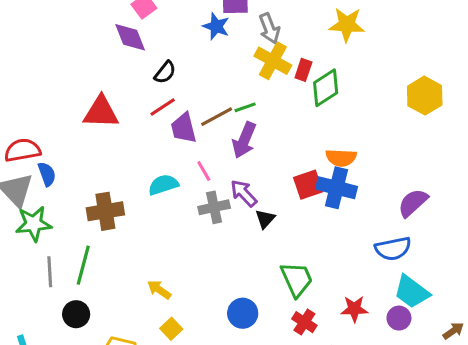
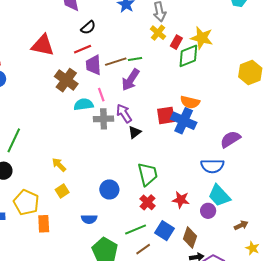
yellow star: (347, 25) -> (202, 38), moved
yellow cross: (273, 61) -> (158, 33), size x0.7
cyan semicircle: (163, 185) -> (84, 104), moved
brown cross: (105, 211) -> (66, 80), moved, turned 35

